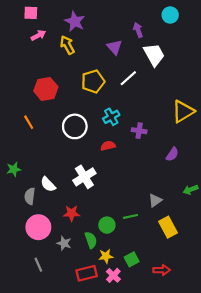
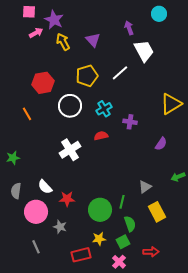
purple star: (75, 21) -> (54, 20), moved
purple triangle: (114, 47) -> (93, 40), moved
white circle: (75, 126) -> (70, 106), moved
white cross: (84, 177) -> (70, 150), moved
white semicircle: (48, 184) -> (45, 187), moved
gray semicircle: (30, 196) -> (16, 191), moved
green line: (131, 216) -> (122, 202), turned -64
green circle: (107, 225) -> (100, 210), size x1.5
green semicircle: (91, 240) -> (130, 224), moved
pink cross: (113, 275) -> (119, 262), moved

